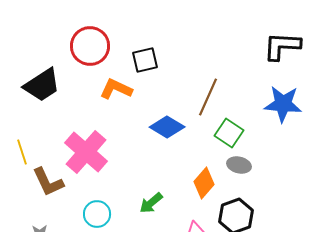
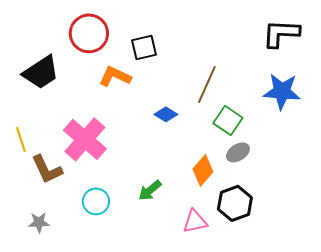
blue diamond: (167, 127) -> (166, 114), size x0.7
gray ellipse: (239, 165) -> (238, 152), turned -45

